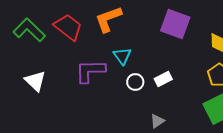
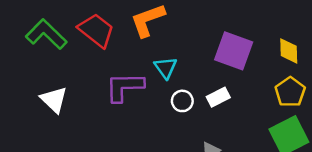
purple square: (175, 24) -> (234, 51), moved

